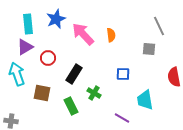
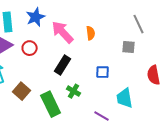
red circle: (48, 58) -> (30, 48), moved
black rectangle: (74, 74) -> (63, 65), moved
brown square: (42, 93) -> (22, 91), turned 30
green rectangle: (71, 106) -> (51, 104), size x1.4

